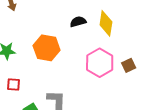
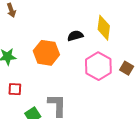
black semicircle: (78, 22) -> (75, 36), moved
brown square: (129, 65) -> (127, 68), turned -32

